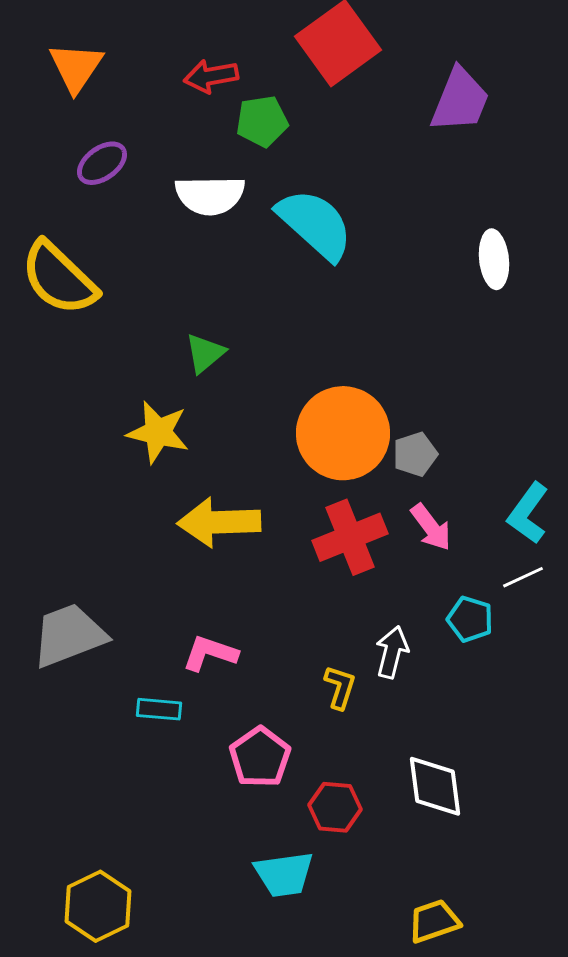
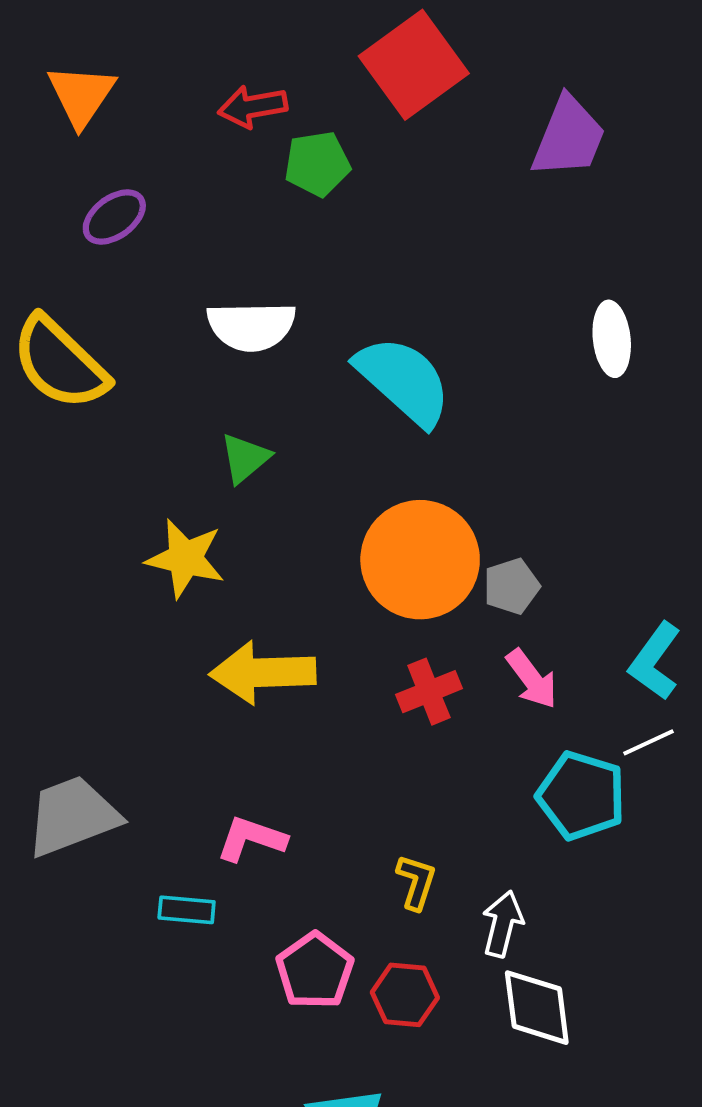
white semicircle: (210, 195) -> (251, 326), moved
cyan semicircle: (315, 224) -> (404, 381), moved
red cross: (350, 537) -> (429, 692), size x0.7
cyan pentagon: (470, 619) -> (581, 796), size x1.5
white arrow: (392, 652) -> (503, 924), moved
red hexagon: (335, 807) -> (405, 995), moved

